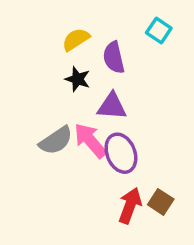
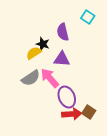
yellow semicircle: (76, 39) -> (34, 53), moved
purple ellipse: (121, 153) -> (67, 97), moved
red arrow: (130, 206) -> (72, 114), turned 66

